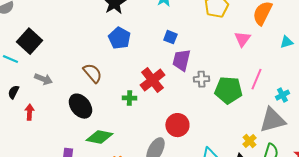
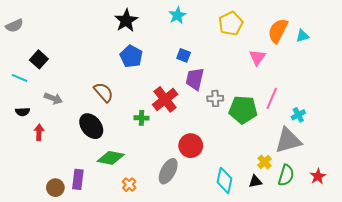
black square: (29, 41) -> (39, 59), size x0.7
cyan triangle: (286, 42) -> (302, 36), moved
black semicircle: (13, 92) -> (23, 112), turned -120

